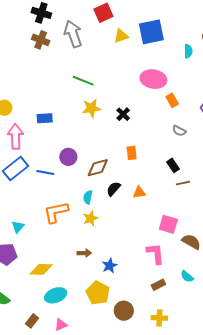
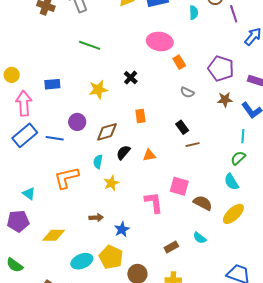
yellow star: (91, 108) -> (98, 90), moved
yellow star: (91, 218) -> (111, 183), moved
cyan triangle: (18, 227) -> (29, 193), turned -32
pink L-shape: (155, 254) -> (154, 202), moved
cyan ellipse: (56, 295) -> (82, 261), moved

